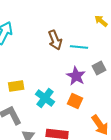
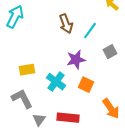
cyan line: (79, 47) -> (90, 31), turned -60
purple star: (76, 76) -> (76, 60), moved, turned 30

